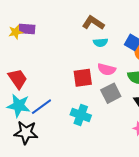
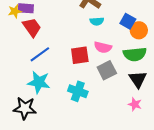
red trapezoid: (18, 79) -> (32, 27), moved
cyan star: (19, 106) -> (39, 82), moved
blue line: (41, 107) -> (40, 54), moved

